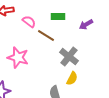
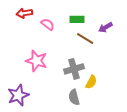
brown line: (46, 36) -> (85, 39), moved
gray cross: (69, 57) -> (74, 69), moved, turned 36

